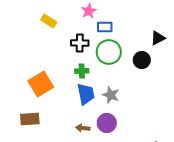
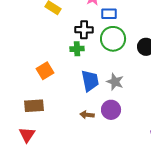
green cross: (82, 71) -> (77, 49), moved
orange square: (41, 84) -> (45, 71), size x0.7

